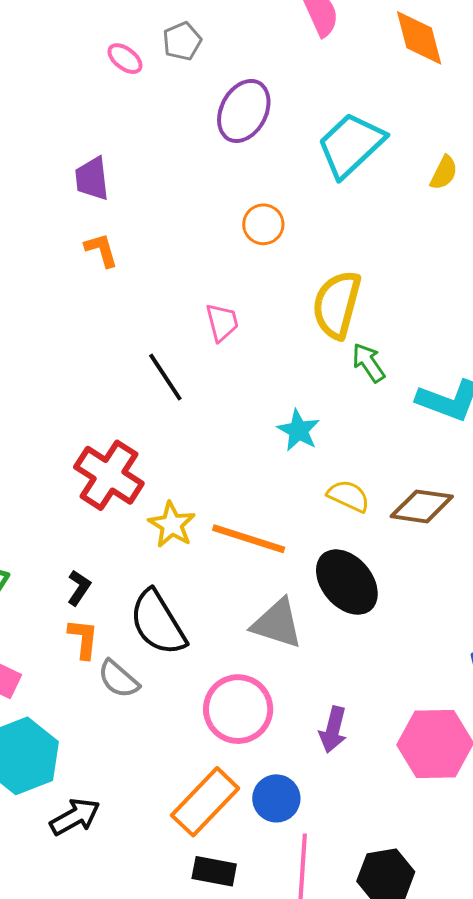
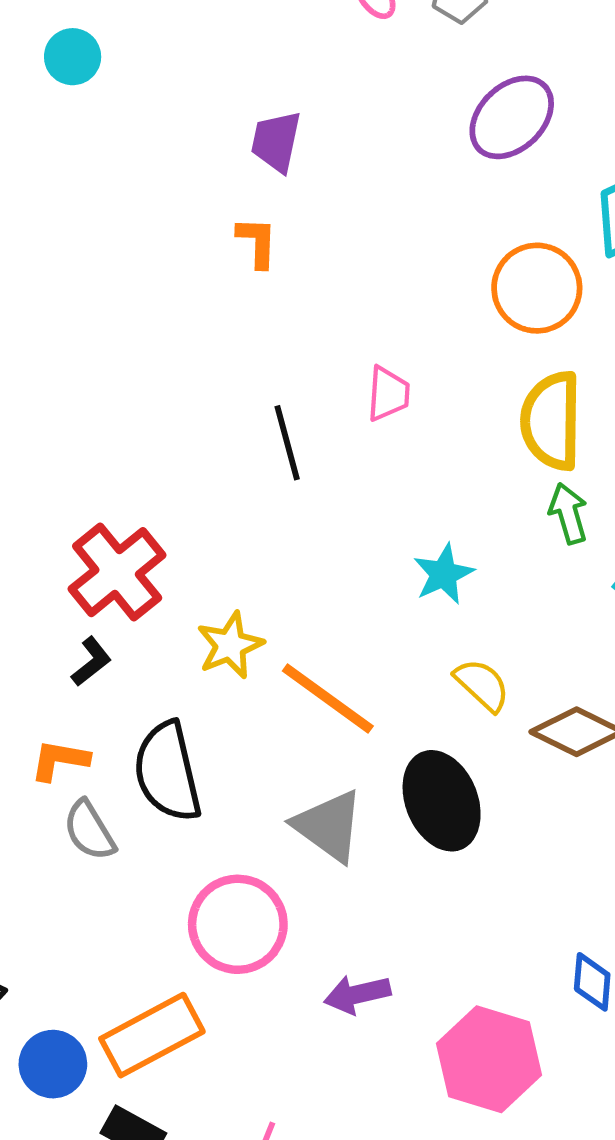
orange circle: (263, 224) -> (537, 288), moved, size x1.5
yellow semicircle: (337, 305) -> (551, 421), turned -32
red cross: (109, 475) -> (117, 572), moved
black L-shape: (79, 588) -> (91, 662), moved
orange L-shape: (83, 639) -> (60, 760), turned -105
purple arrow: (333, 730) -> (357, 994), turned 45
blue circle: (276, 798) -> (53, 1064), moved

